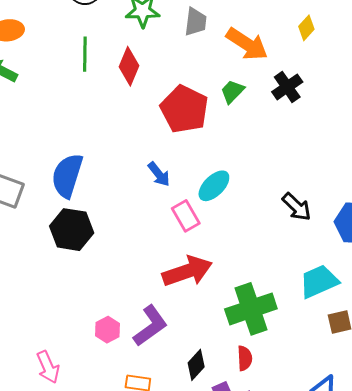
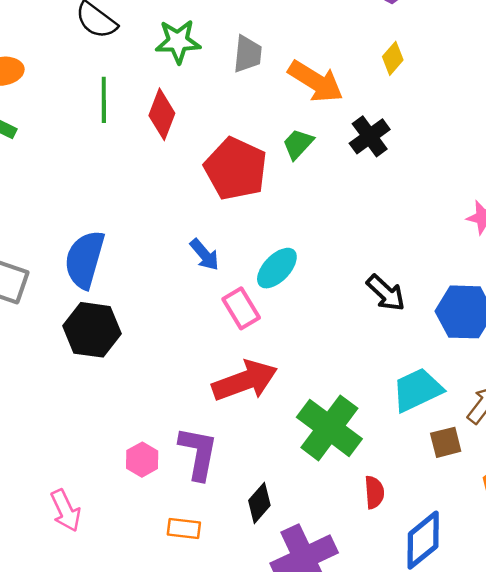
green cross: (251, 309) -> (329, 428), turned -33
purple L-shape: (150, 326) -> (198, 453), turned -42
red semicircle: (245, 358) -> (374, 492), moved

